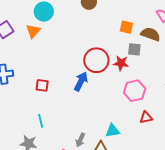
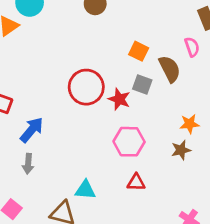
brown semicircle: (151, 34) -> (170, 69), turned 30
blue arrow: (81, 81) -> (32, 130), moved
gray arrow: (80, 140) -> (28, 164), moved, turned -32

